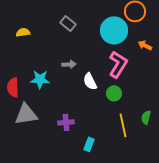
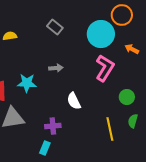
white semicircle: (90, 81) -> (74, 101), moved
green circle: (114, 93) -> (127, 97), moved
cyan rectangle: (89, 144) -> (45, 148), moved

